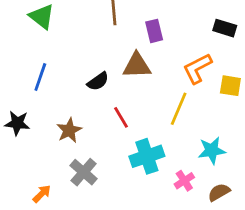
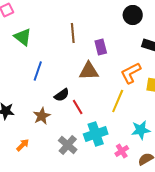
blue line: (40, 77) -> (38, 71), moved
black semicircle: (98, 81) -> (62, 95), moved
gray cross: (84, 172) -> (68, 145), moved
orange arrow: (42, 194) -> (23, 145), moved

